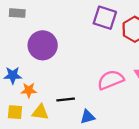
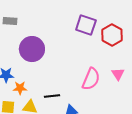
pink semicircle: (111, 80) -> (91, 79), turned 135

